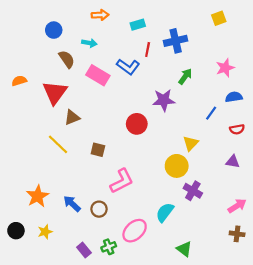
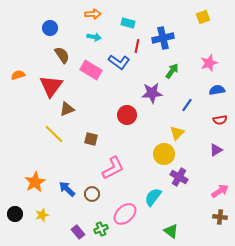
cyan rectangle: (138, 25) -> (128, 23), turned 32
cyan arrow: (89, 43) -> (94, 37), moved
blue line: (211, 113) -> (187, 105), moved
purple triangle: (233, 162) -> (216, 150), turned -40

